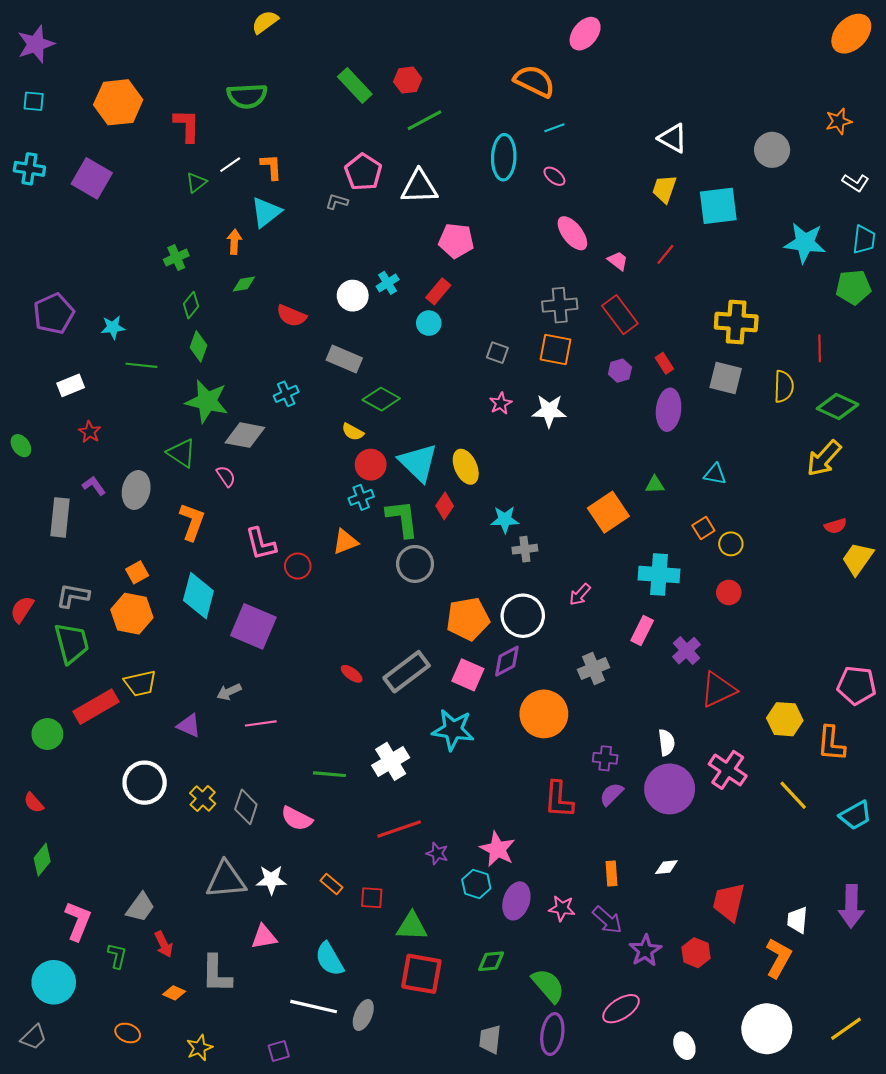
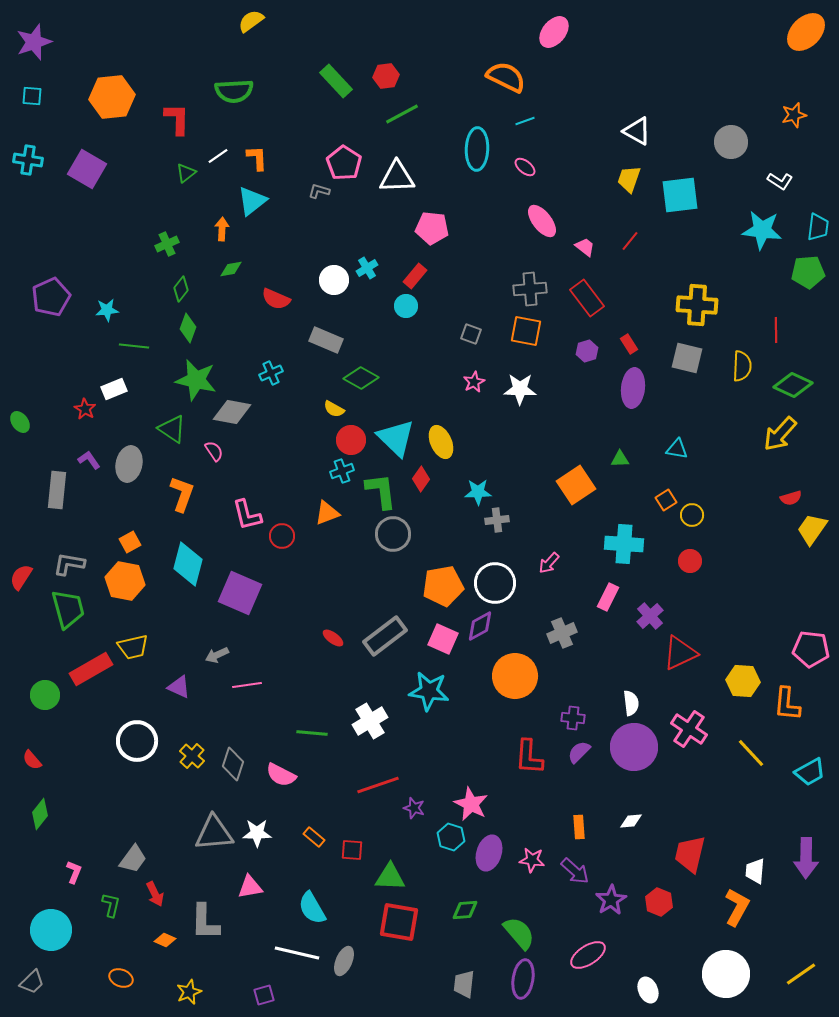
white L-shape: (856, 183) -> (780, 181), moved
white rectangle: (71, 385) -> (114, 389), moved
pink L-shape: (78, 921) -> (74, 872), size x0.6

